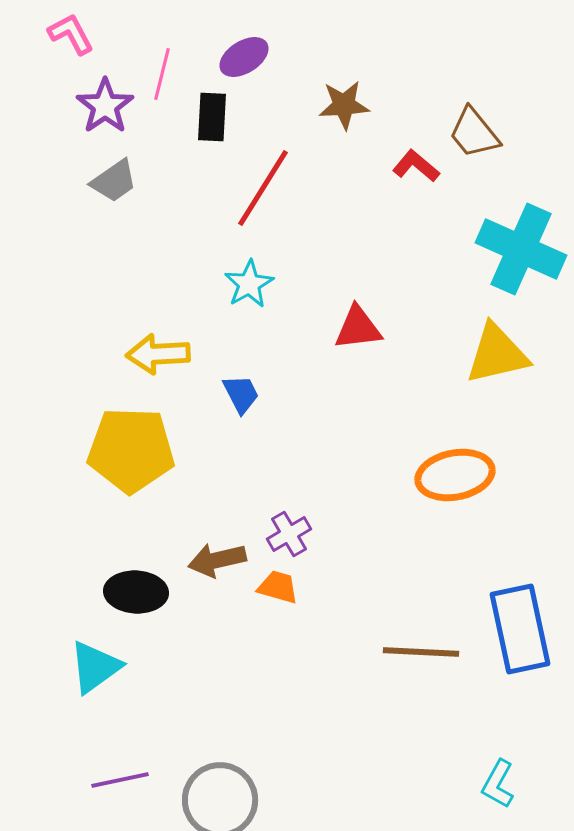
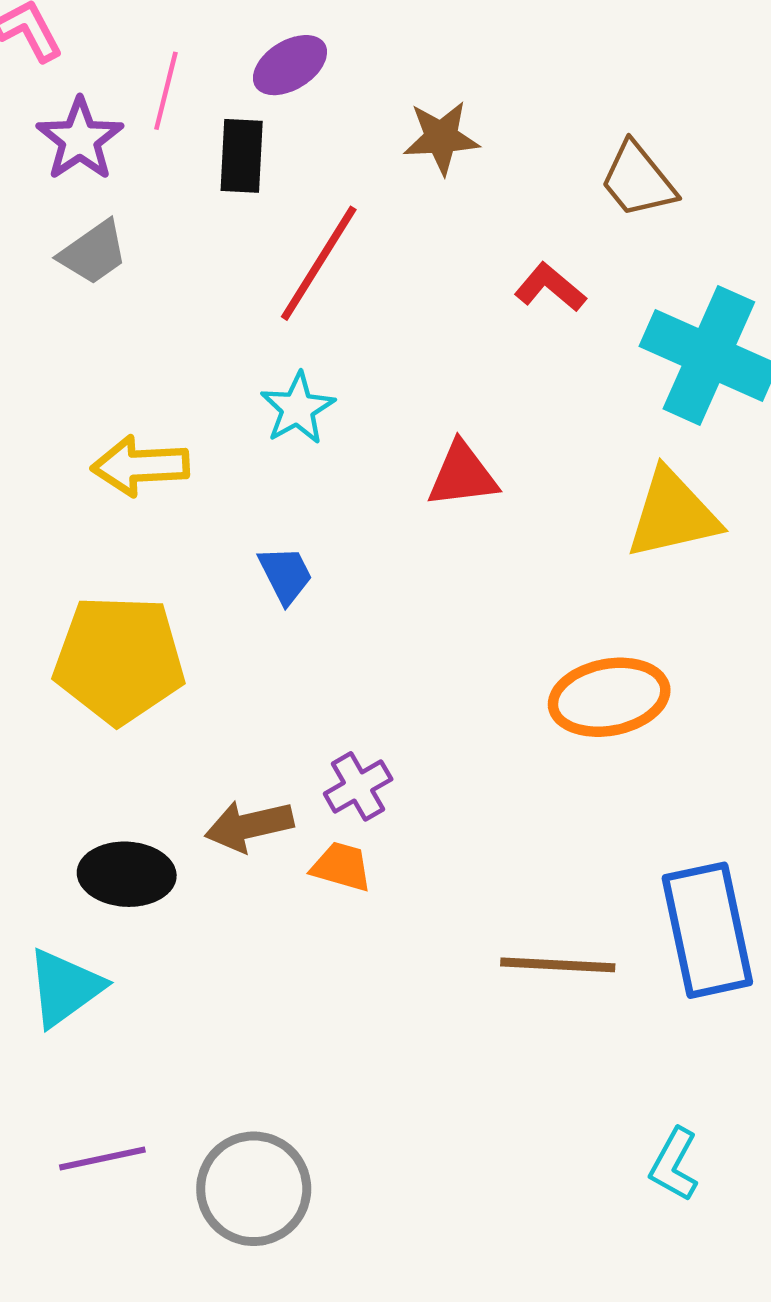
red L-shape: (416, 166) -> (550, 287), moved
yellow arrow: (158, 354) -> (140, 466), moved

